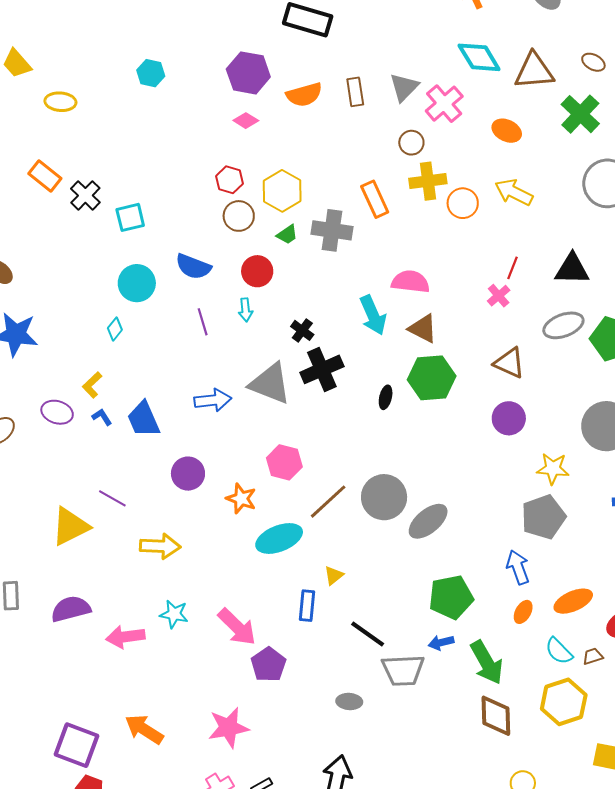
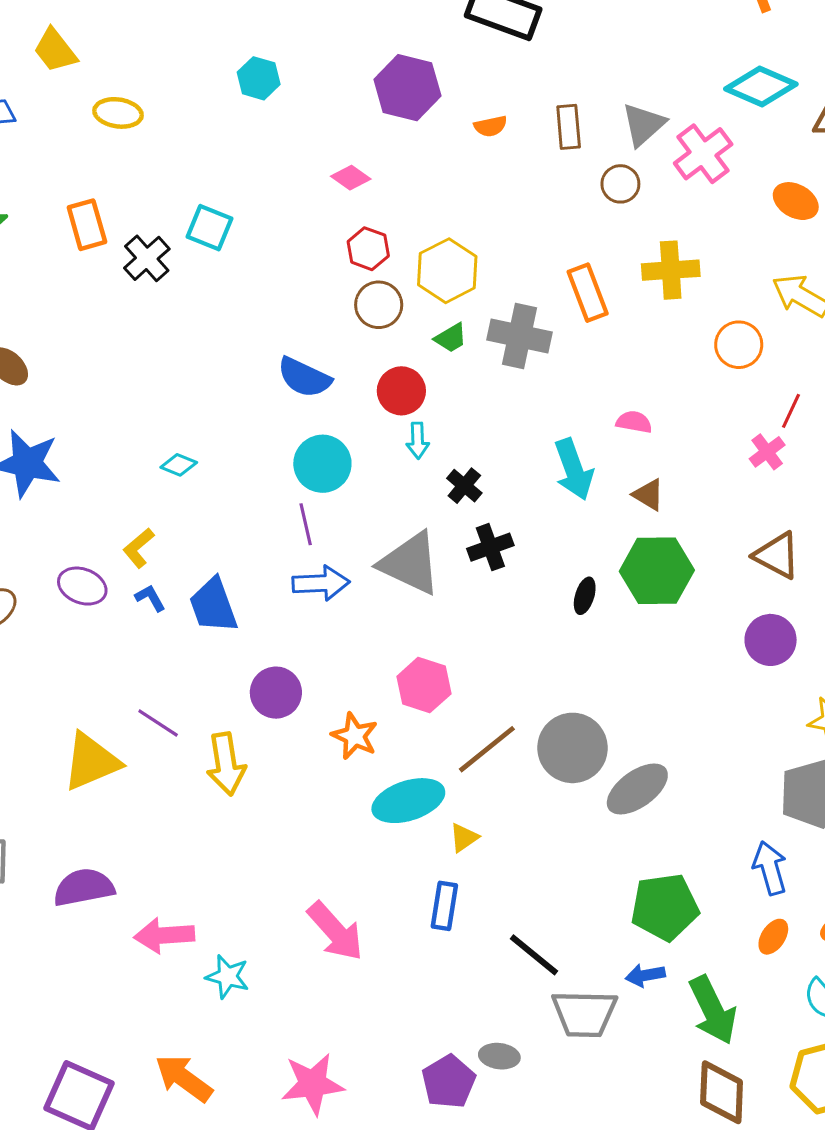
cyan diamond: (479, 57) -> (761, 87), turned -39
orange semicircle: (304, 95) -> (490, 126), size x0.6
pink diamond: (246, 121) -> (351, 178), moved
brown circle: (411, 143) -> (620, 184), moved
orange rectangle: (45, 176) -> (87, 225), turned 32
orange circle: (463, 203) -> (739, 345), moved
cyan square: (130, 217) -> (209, 228), moved, turned 32
pink semicircle: (410, 282) -> (634, 422), size x0.6
cyan circle: (137, 283) -> (322, 464), moved
cyan arrow: (246, 310) -> (418, 441), moved
purple line: (203, 322) -> (306, 524), moved
cyan diamond: (115, 329) -> (179, 465), turned 70
brown triangle: (423, 329) -> (648, 495), size x0.7
black cross: (322, 369) -> (490, 547), size x0.7
yellow arrow: (160, 546) -> (226, 764), moved, turned 75
yellow triangle: (334, 575) -> (464, 838), moved
cyan star: (174, 614) -> (228, 977), moved
purple pentagon: (268, 665) -> (449, 1082), moved

